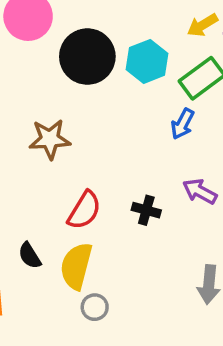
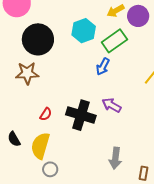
black circle: (87, 57) -> (38, 39), moved
red semicircle: (84, 210) -> (46, 114), size x0.6
black cross: (146, 210) -> (81, 115), size x1.8

